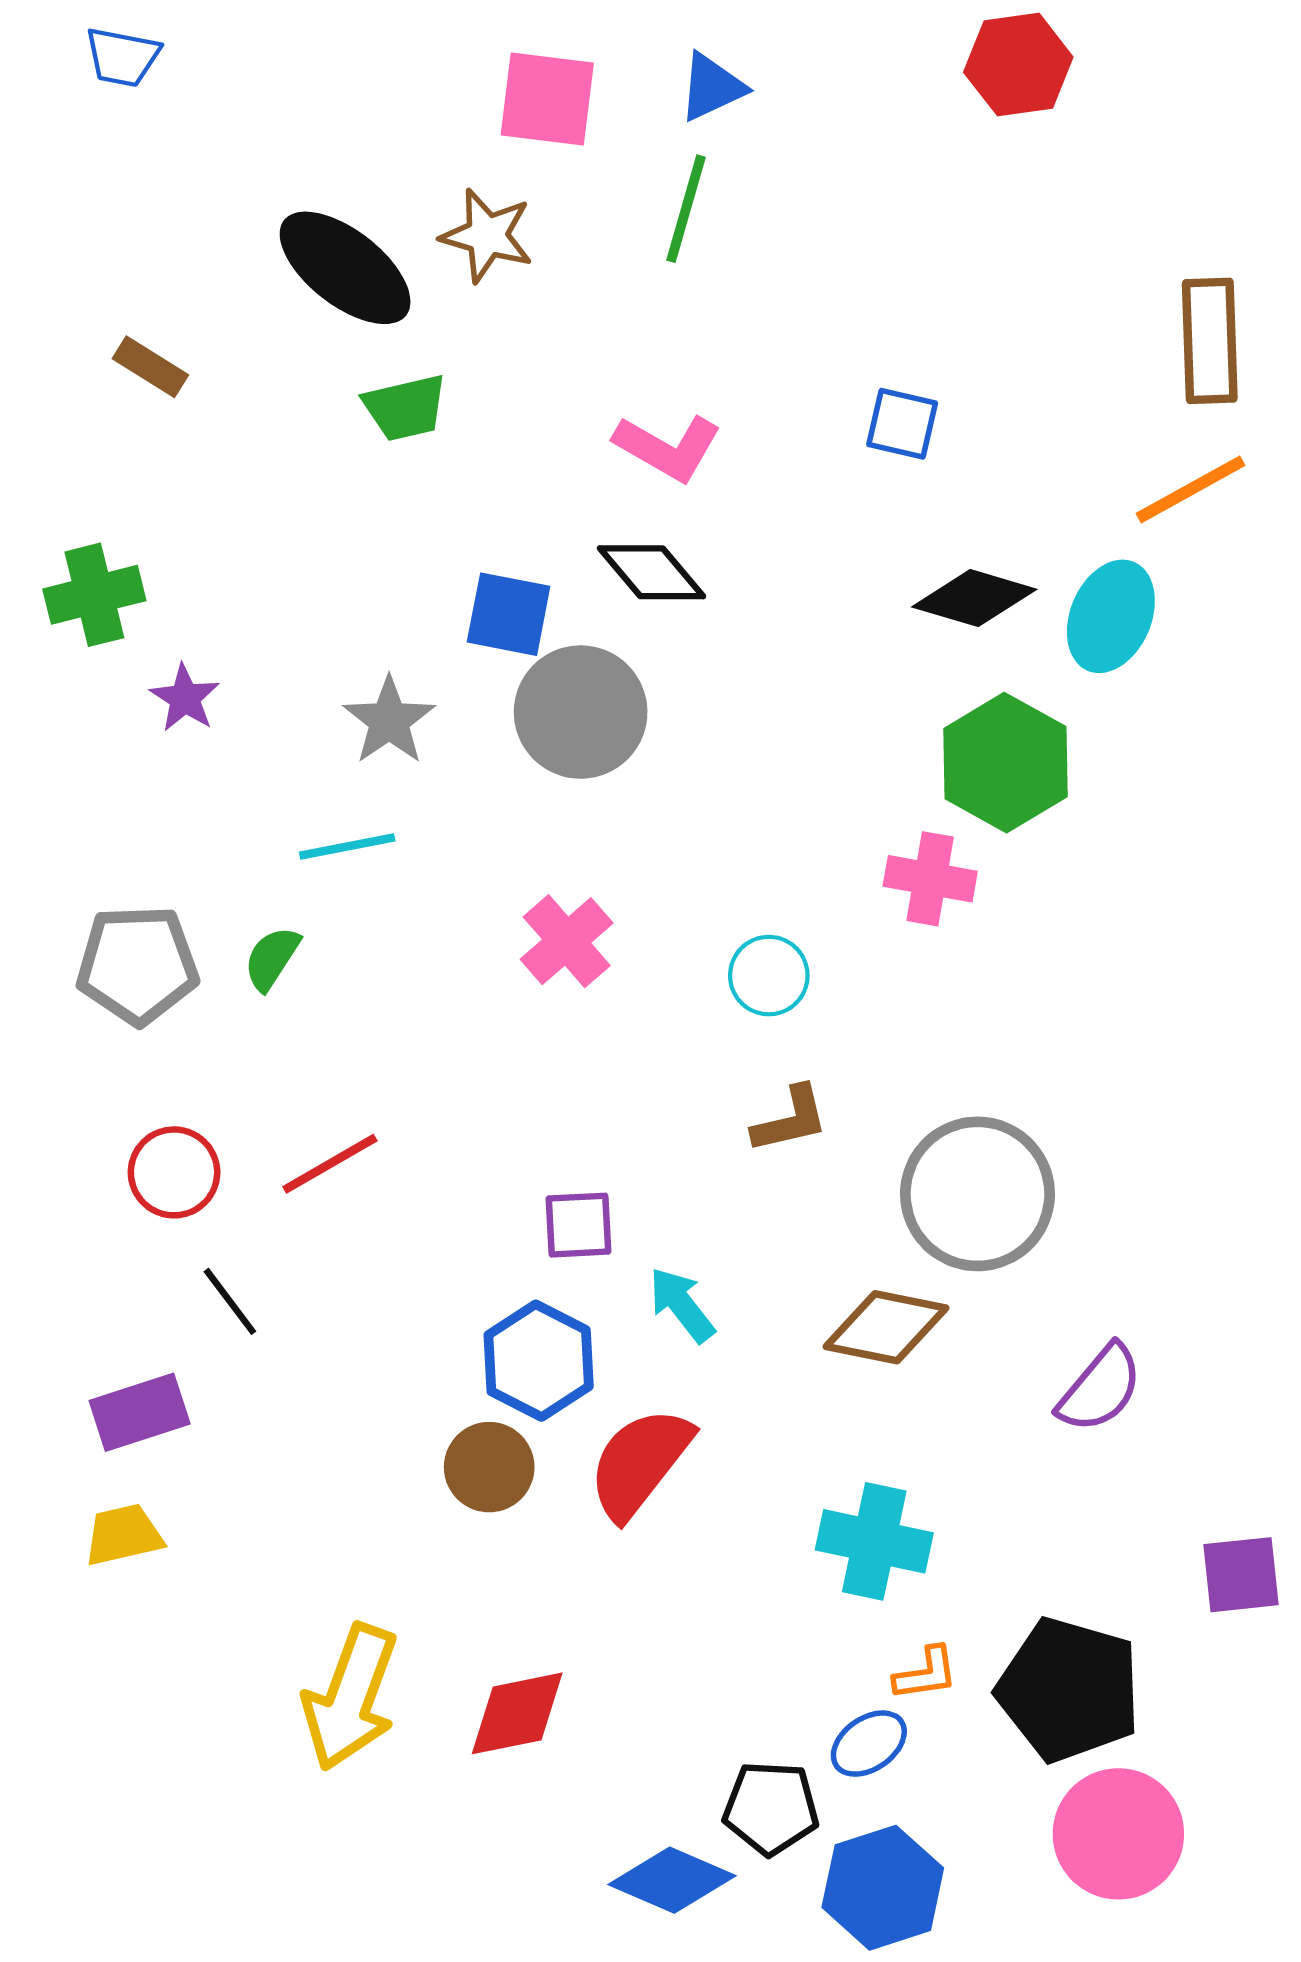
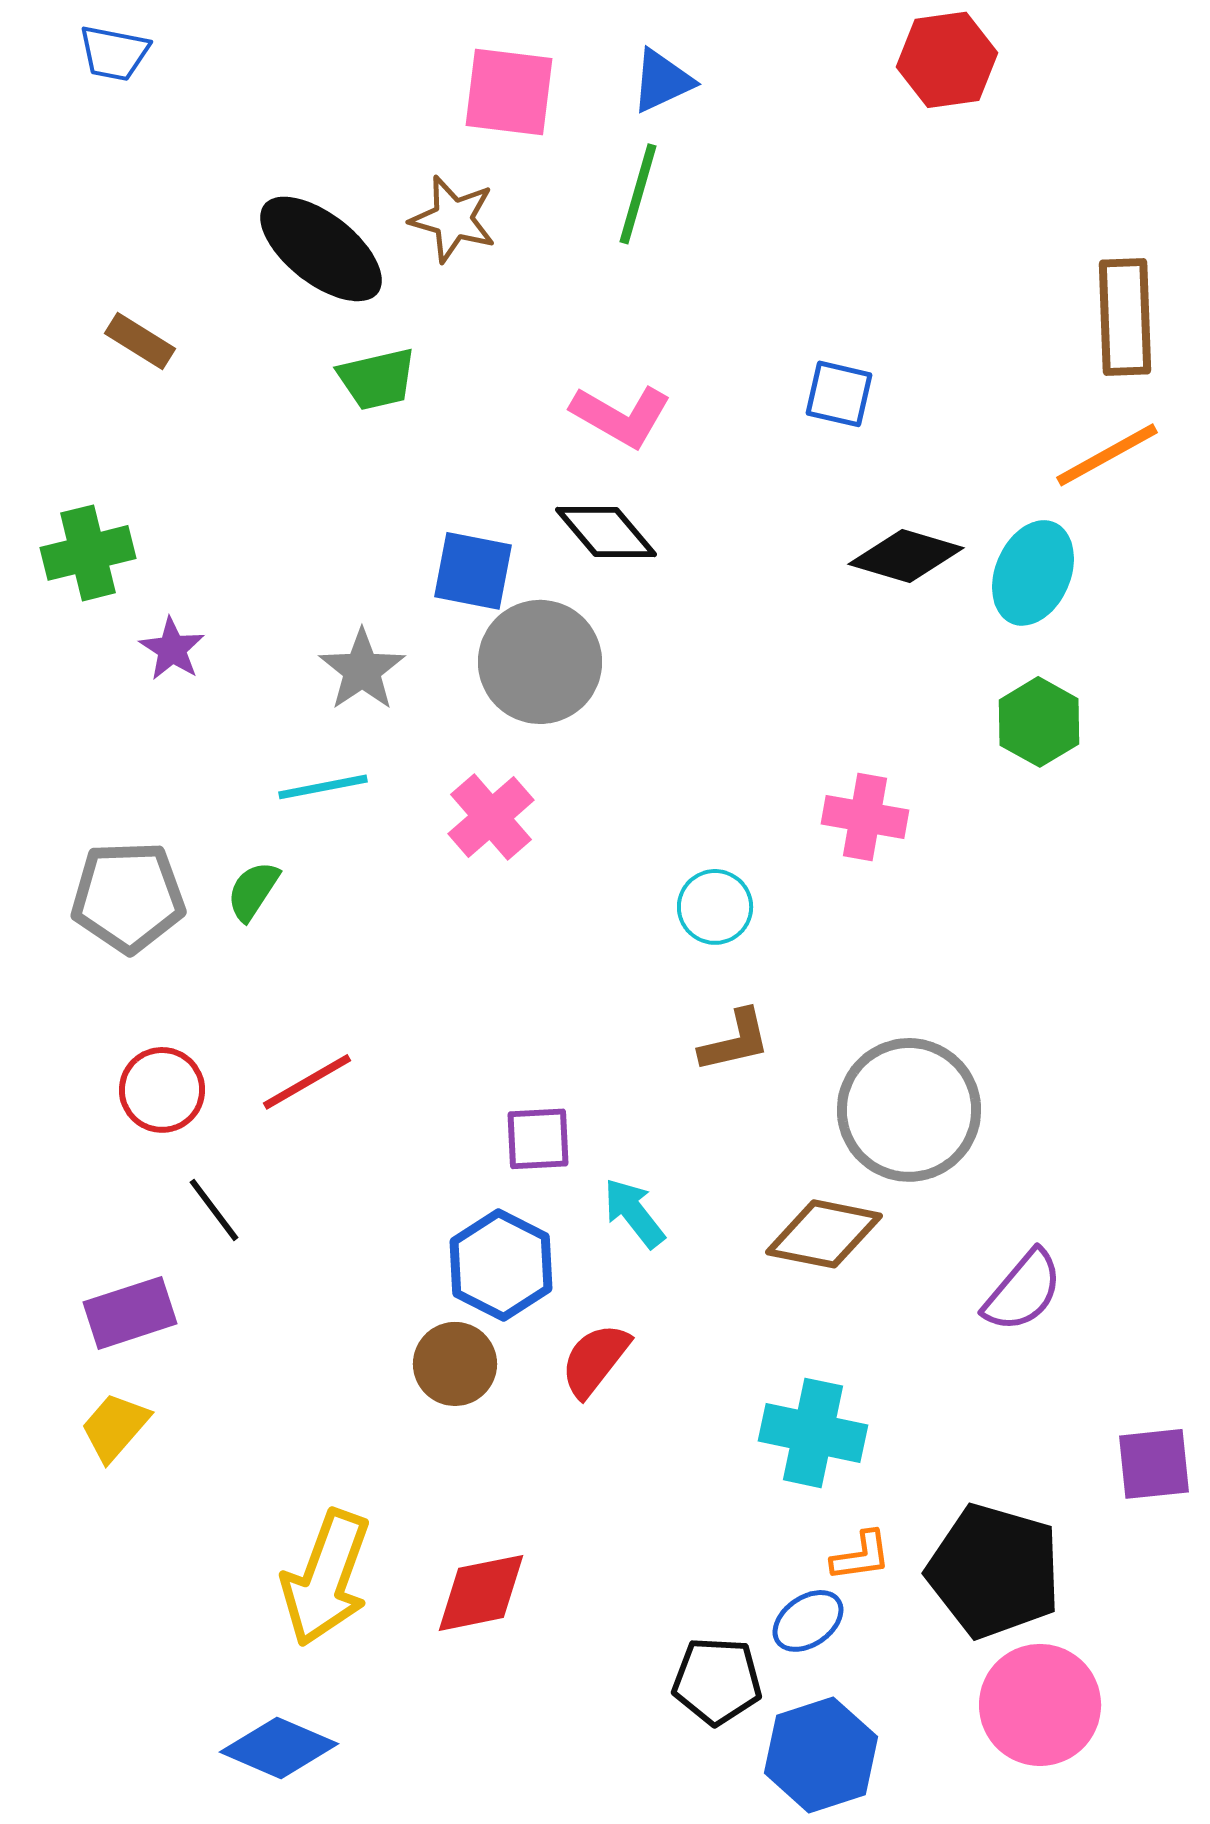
green hexagon: (1005, 763) -> (1039, 722), moved, size x0.7
pink cross: (567, 941) -> (491, 817), moved
red semicircle: (640, 1463) -> (595, 1360), size x0.7
yellow trapezoid: (123, 1535) -> (115, 1427), turned -36
blue diamond: (672, 1880) -> (279, 1748), moved

